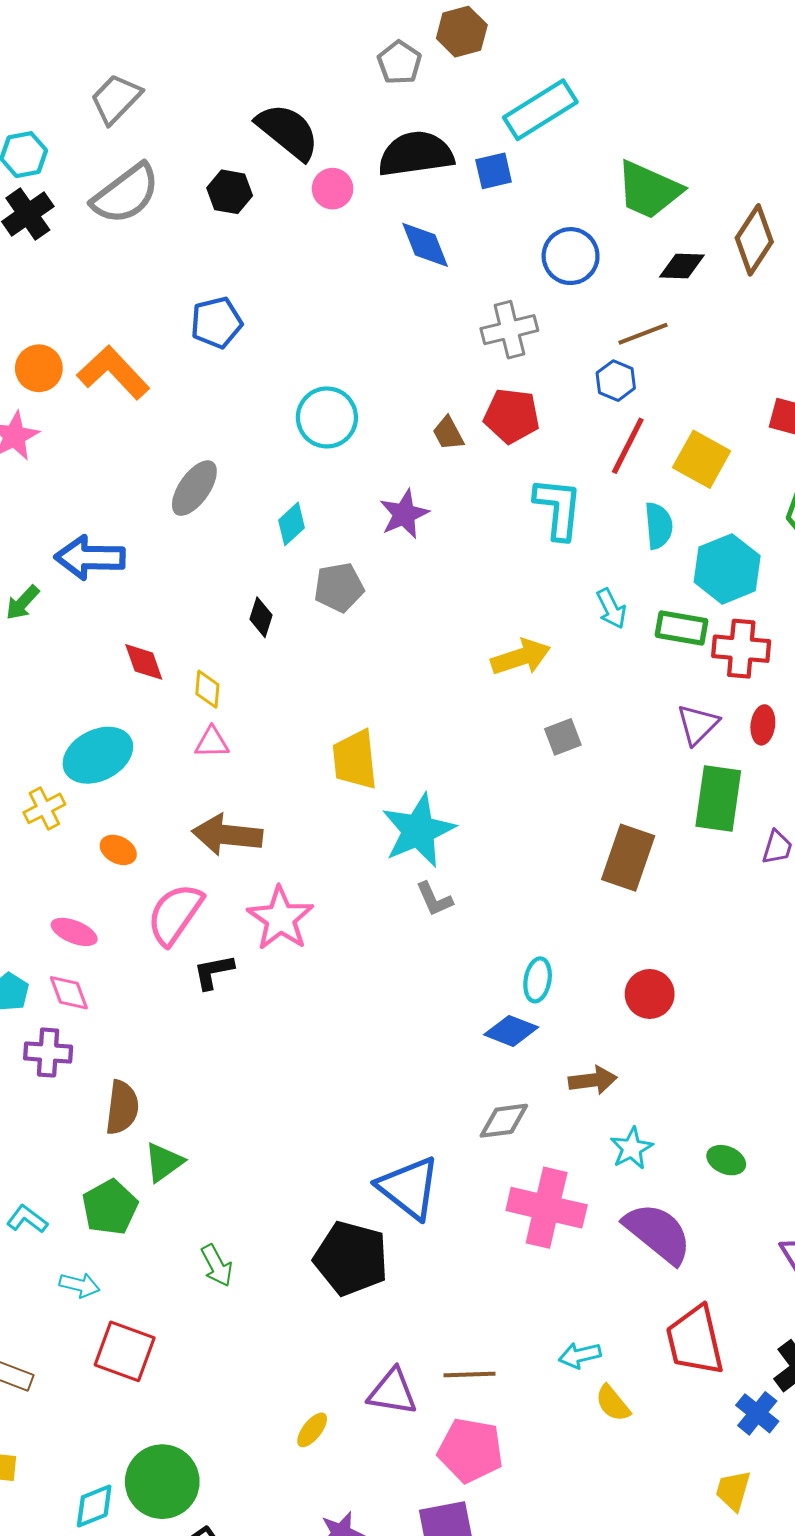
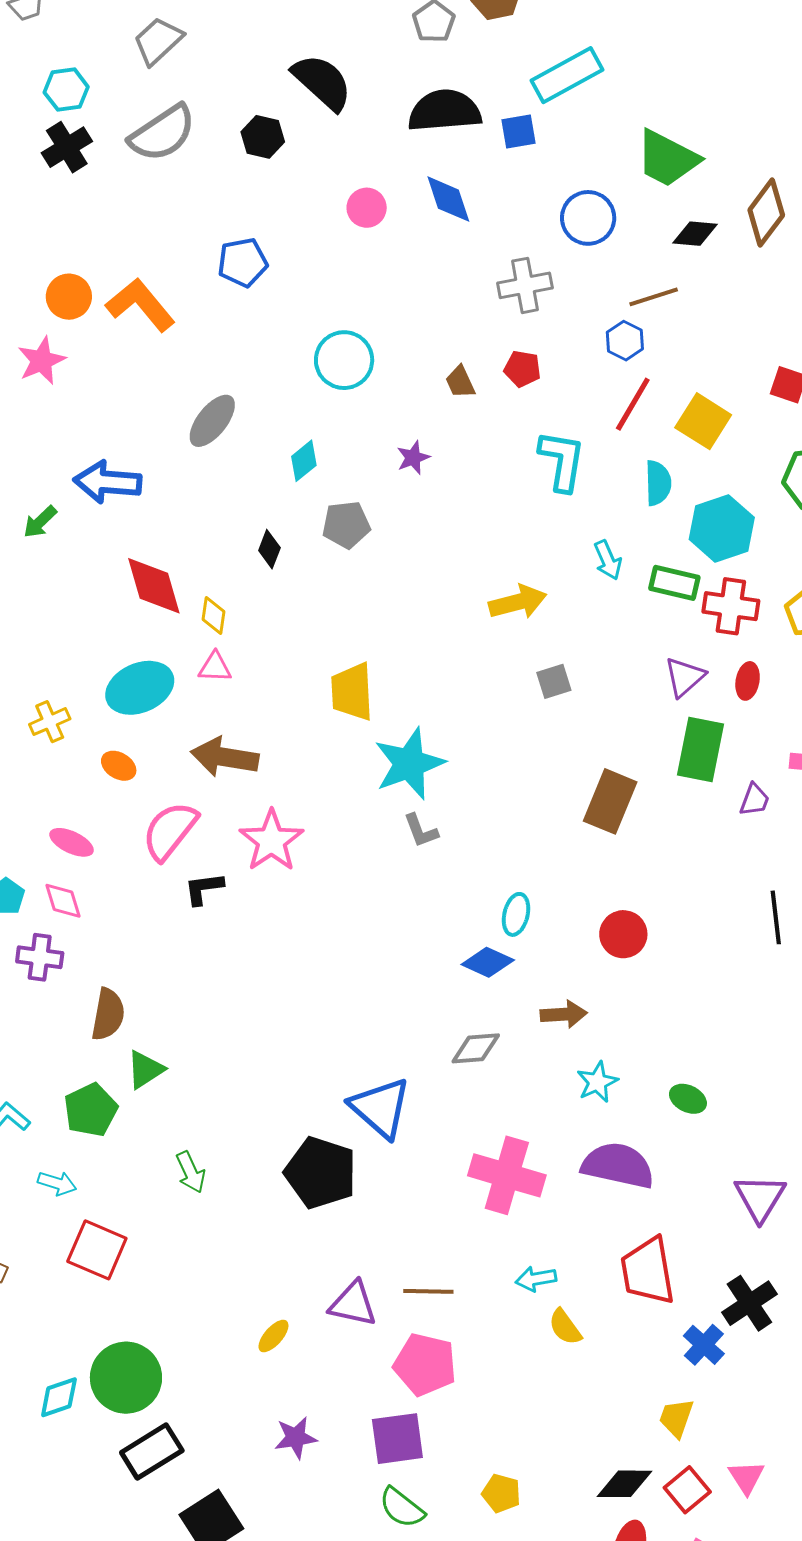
pink circle: (333, 189) -> (367, 208), moved
red pentagon: (512, 416) -> (522, 369), size x0.7
purple star: (404, 514) -> (413, 458), size x0.7
red diamond: (144, 662) -> (154, 586), size x1.5
cyan ellipse: (98, 755) -> (140, 688), moved
pink cross: (547, 1208) -> (507, 1175), moved
purple semicircle: (658, 1233) -> (618, 1165), turned -30

